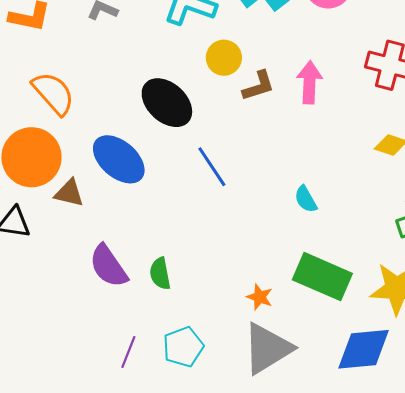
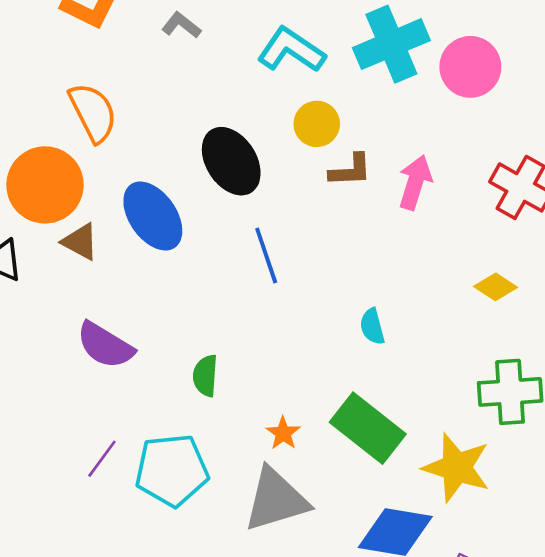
purple semicircle: (108, 266) -> (105, 345), turned -39
green semicircle: (160, 273) -> (205, 376), moved
cyan pentagon: (183, 347) -> (172, 470), size x1.4

